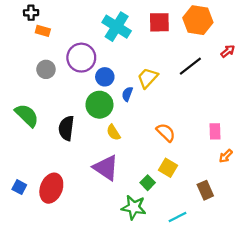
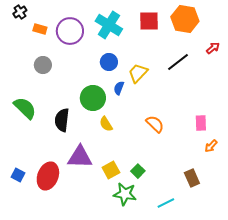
black cross: (31, 13) -> (20, 12), moved, turned -32
purple circle: (81, 58) -> (70, 31), moved
blue circle: (105, 77) -> (109, 62), moved
purple triangle: (106, 168) -> (80, 157), moved, turned -32
yellow square: (168, 168) -> (111, 170), moved, turned 30

